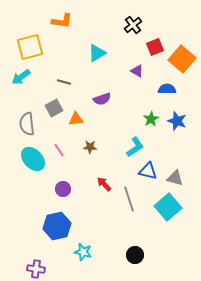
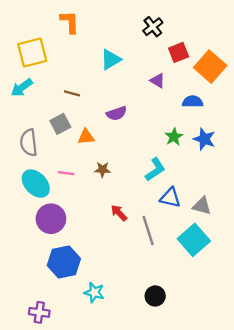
orange L-shape: (62, 21) -> (70, 22), turned -100
pink line: (59, 150) -> (66, 173), turned -48
purple circle: (63, 189) -> (51, 219), moved, size x1.6

